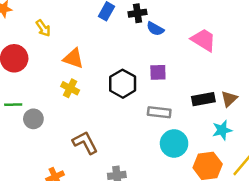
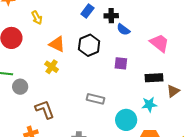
black hexagon: (123, 84) -> (89, 45), moved
black rectangle: (203, 99) -> (154, 78), moved
gray rectangle: (159, 112) -> (95, 99), moved
cyan star: (222, 130) -> (149, 104), moved
brown L-shape: (85, 143) -> (45, 109), moved

